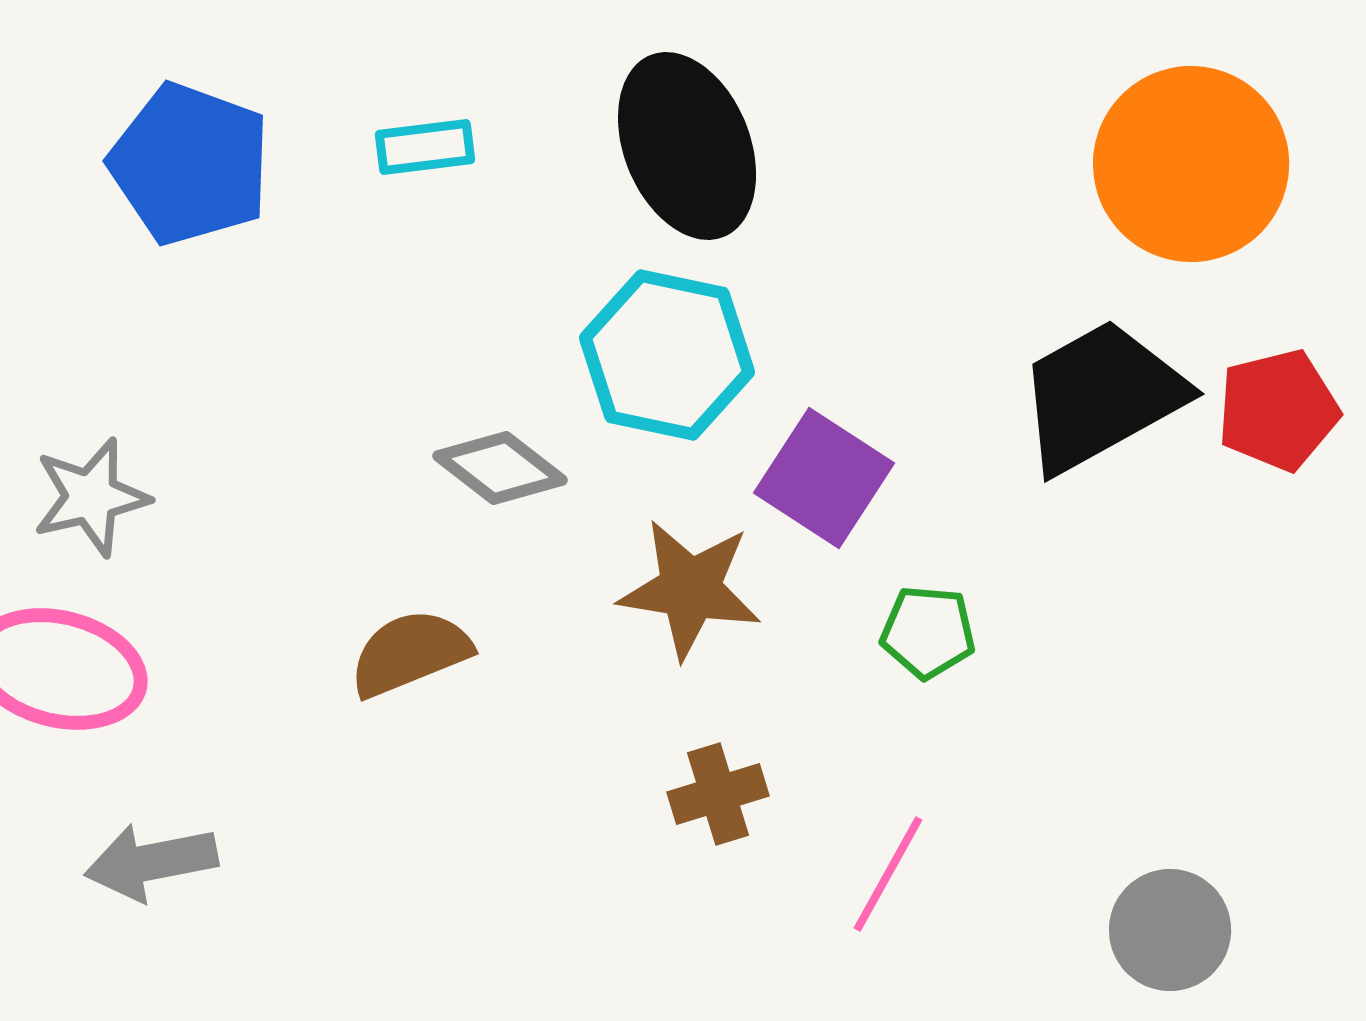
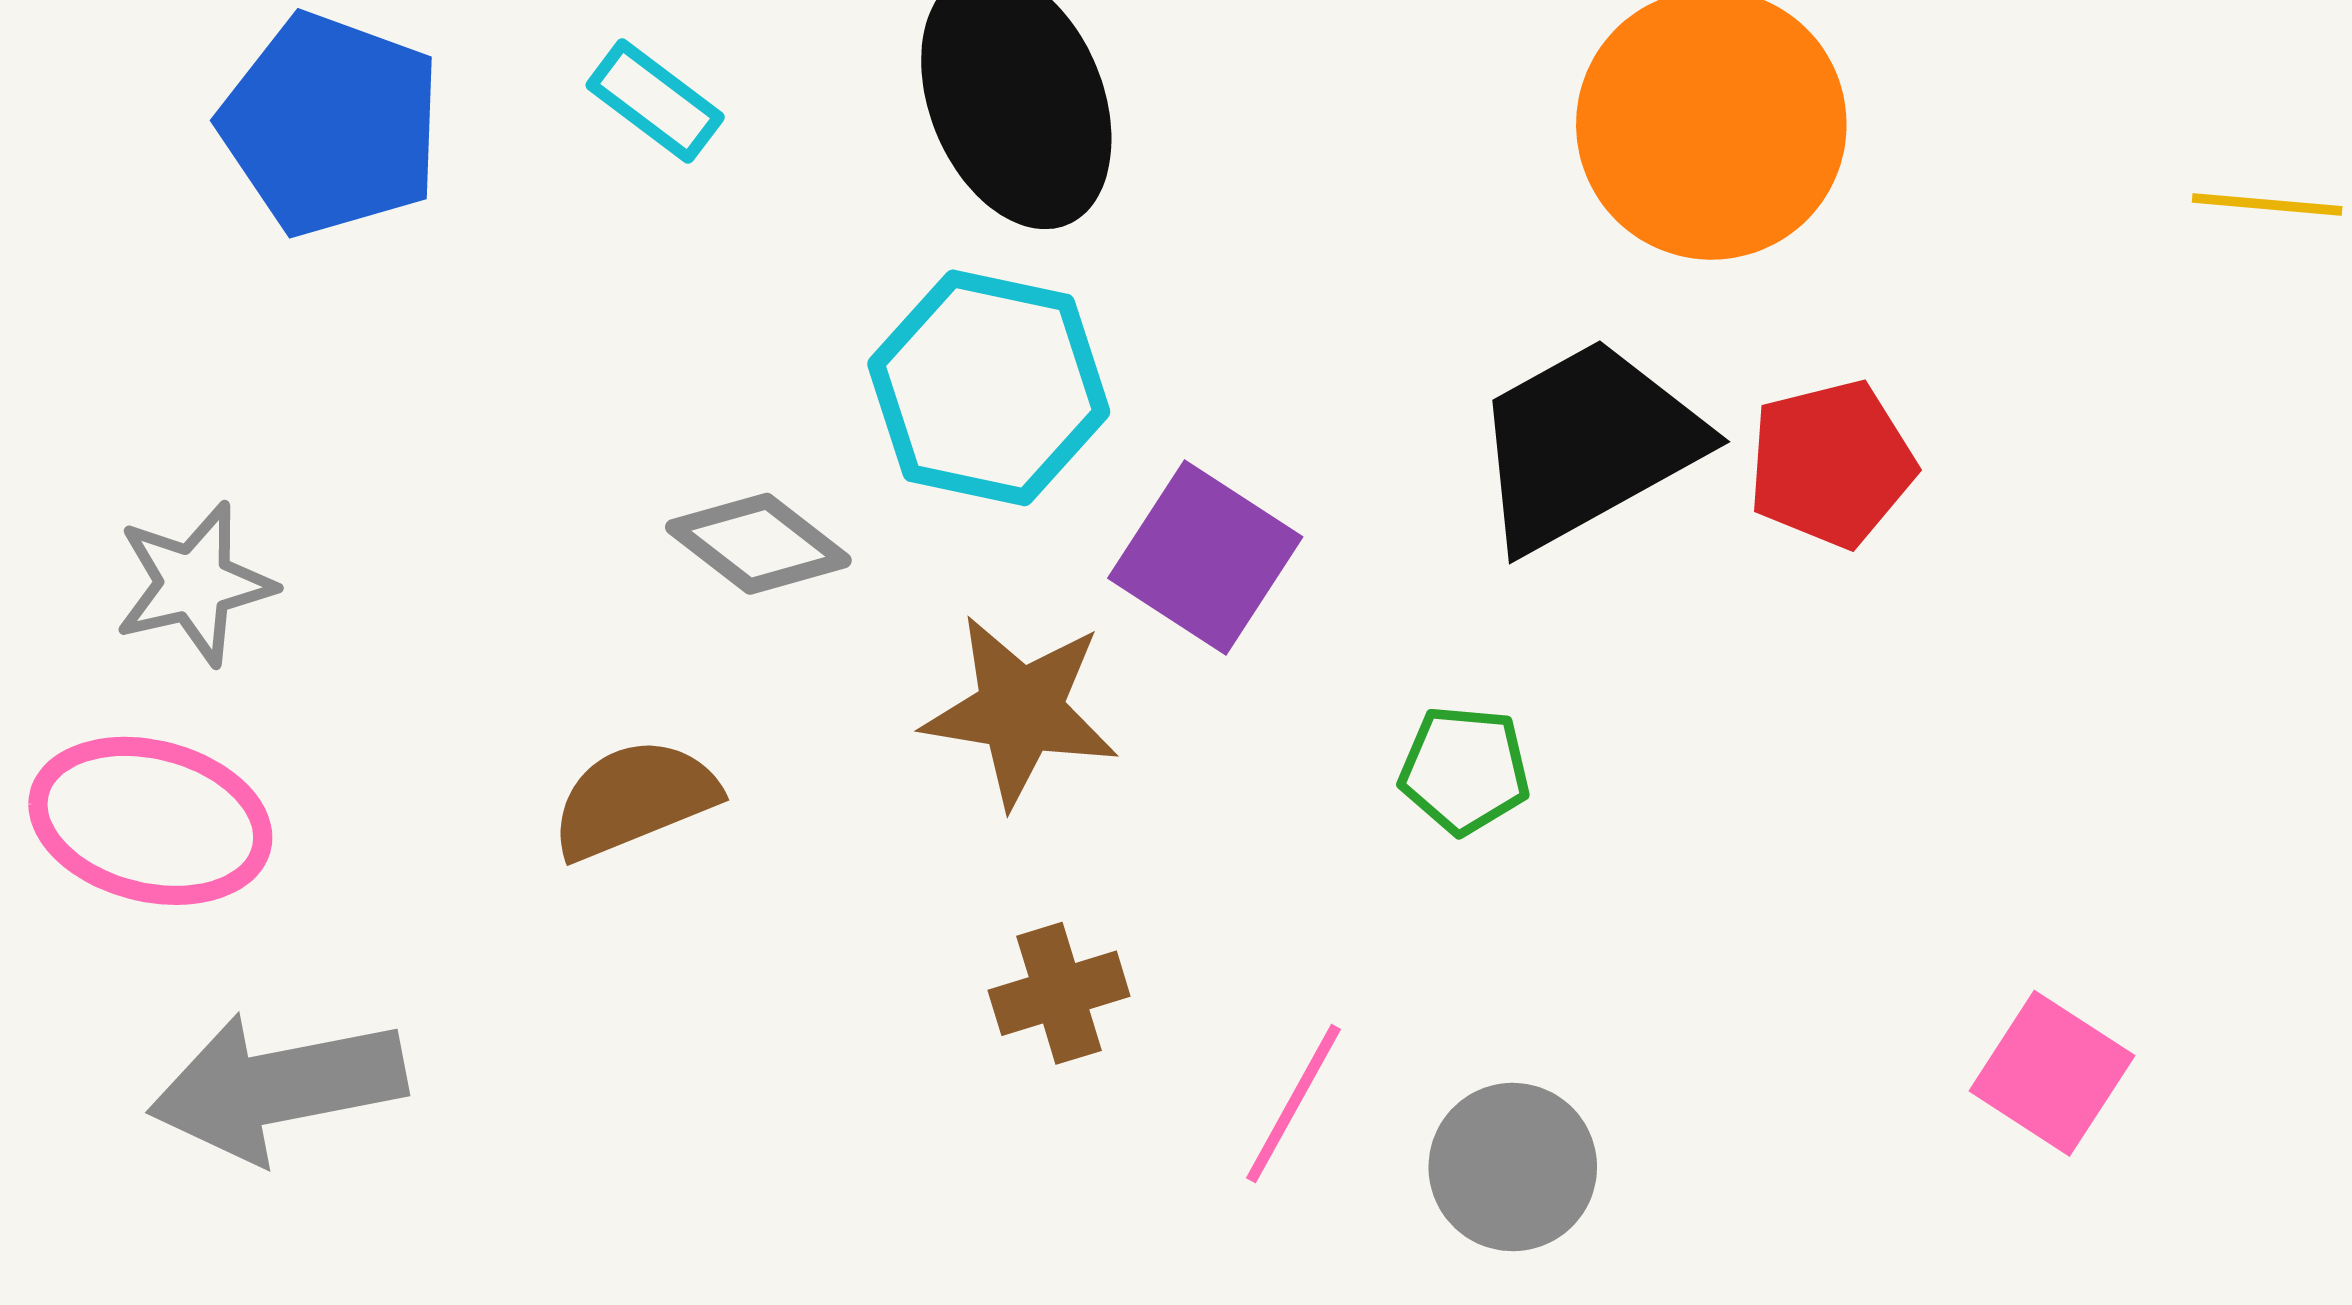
cyan rectangle: (425, 147) -> (655, 101), turned 44
green pentagon: (928, 632) -> (1465, 770), moved
gray arrow: (151, 862) -> (277, 1087), size x1.4
gray circle: (1170, 930) -> (1513, 1167), moved

